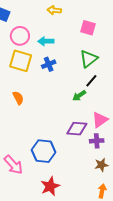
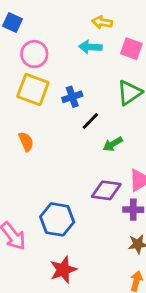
yellow arrow: (54, 10) -> (102, 22), moved
cyan arrow: (46, 41) -> (90, 47), moved
black line: (91, 81) -> (90, 121), moved

